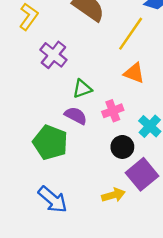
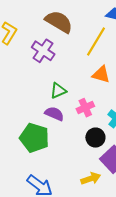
purple cross: (53, 55) -> (43, 51), moved

